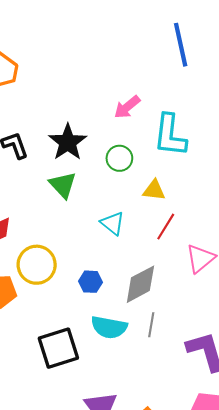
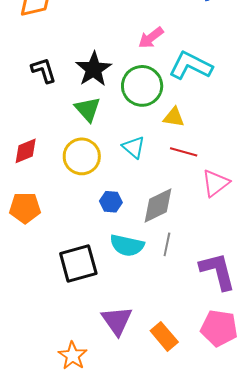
cyan L-shape: (170, 135) -> (191, 66), turned 108
green circle: (119, 158) -> (142, 86), size x1.6
red line: (166, 227) -> (184, 152), turned 72
yellow circle: (37, 265) -> (82, 156), moved

